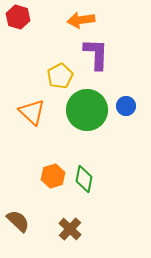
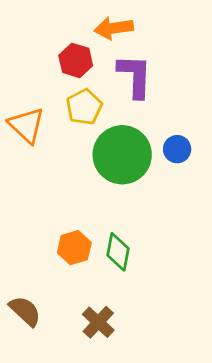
red hexagon: (18, 17) -> (76, 60), moved
orange triangle: (32, 112) -> (26, 125), moved

